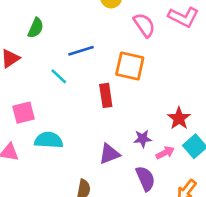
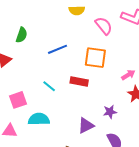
cyan line: (59, 76) -> (49, 86), moved
red rectangle: (106, 95) -> (79, 81), turned -66
pink arrow: (165, 153) -> (128, 75), moved

